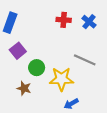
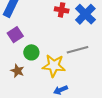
blue cross: (89, 22) -> (85, 14), size x1.5
gray line: (85, 60) -> (78, 50), turned -45

